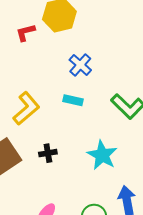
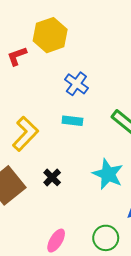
black cross: (48, 153) -> (52, 177), turned -30

